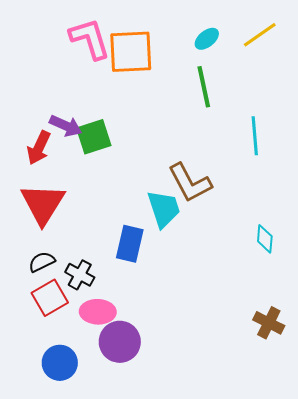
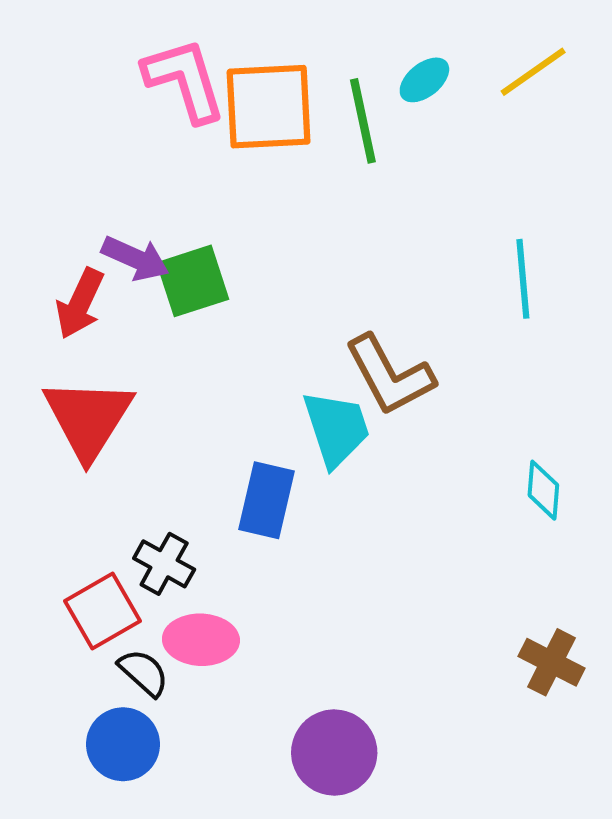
green line: (204, 87) -> (363, 121), moved
black semicircle: (42, 262) -> (144, 673), moved, turned 68
purple circle: (120, 342) -> (334, 752), moved

